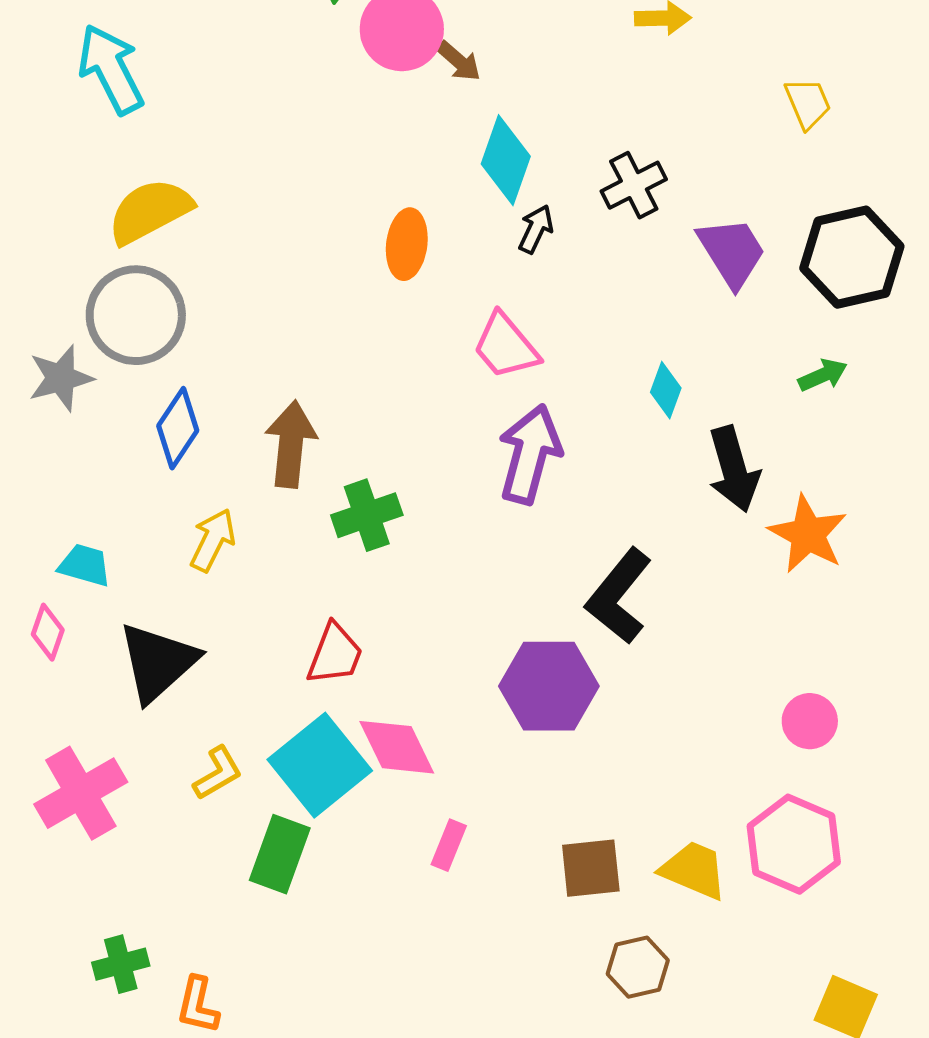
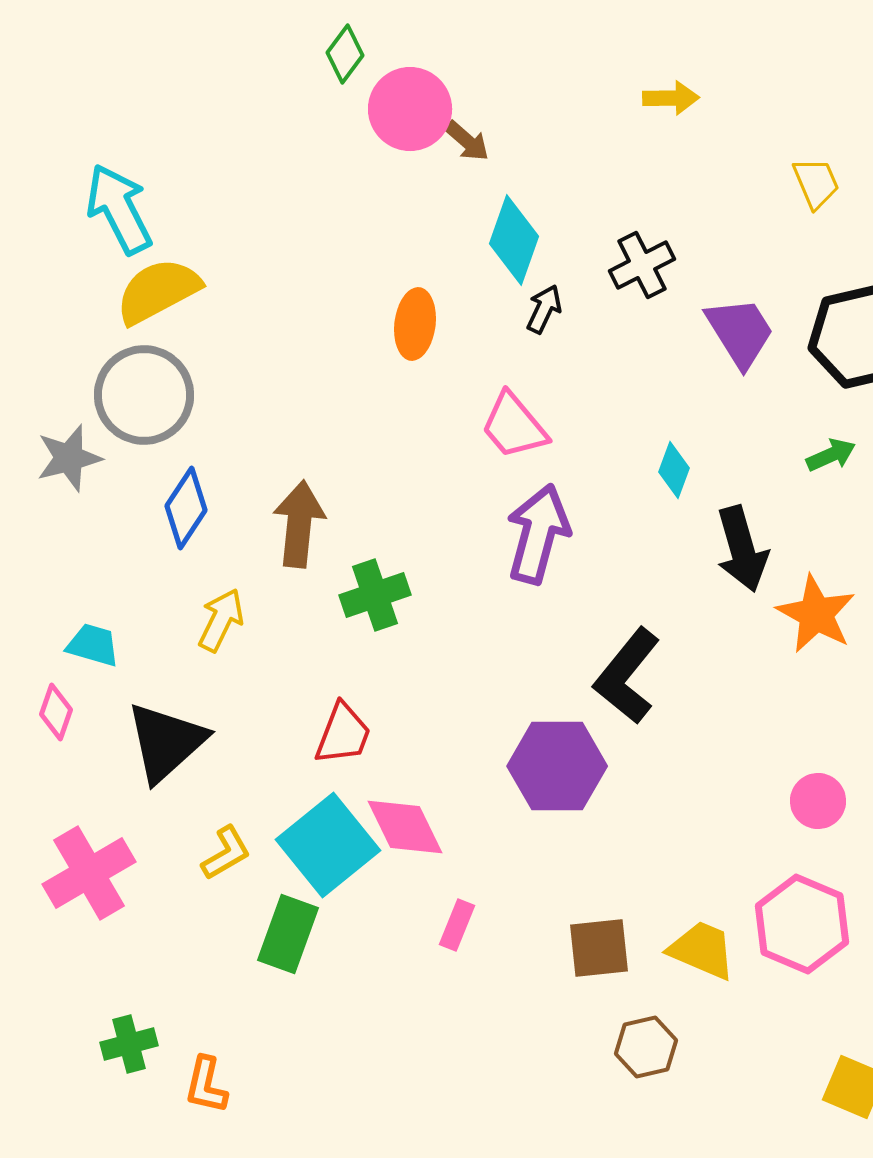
cyan arrow: (111, 69) -> (119, 209), moved

